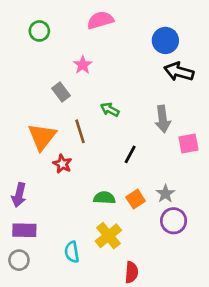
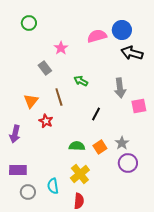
pink semicircle: (100, 20) -> (97, 36), moved
orange triangle: (42, 137) -> (31, 101), size x0.7
purple arrow: (19, 195) -> (15, 134), moved
gray circle: (19, 260) -> (28, 192), moved
red semicircle: (132, 272) -> (79, 201), moved

